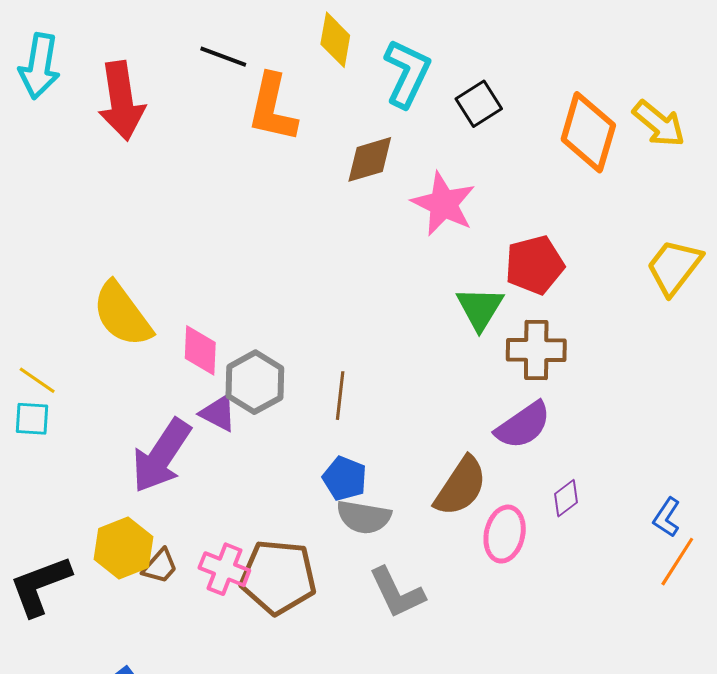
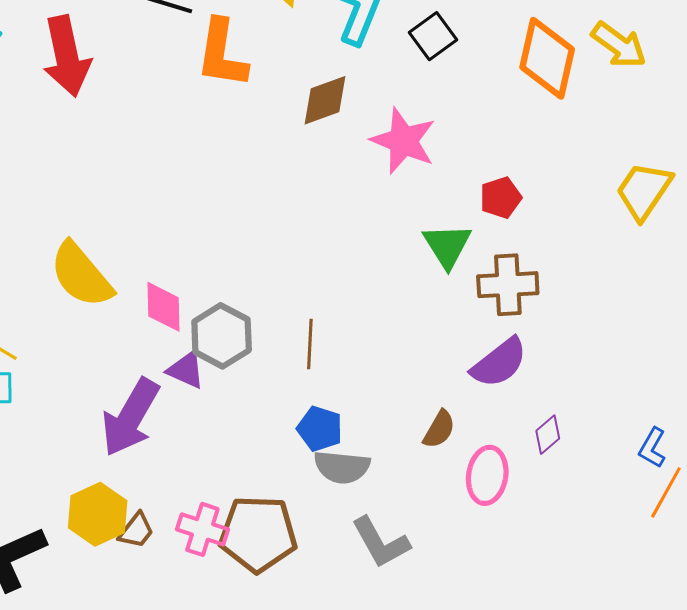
red pentagon: (535, 265) -> (501, 198), size x0.7
brown semicircle: (461, 486) -> (439, 429), size x0.6

